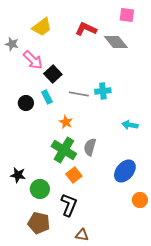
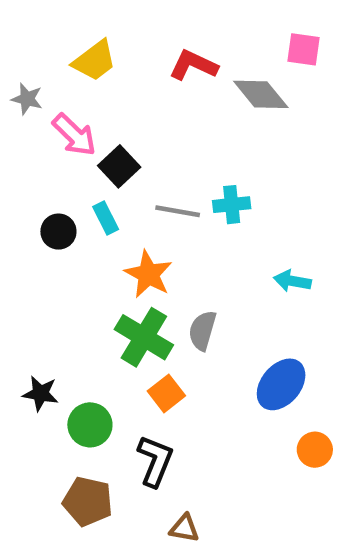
pink square: (127, 15) -> (304, 49), moved
orange star: (66, 122) -> (148, 274), size x1.5

